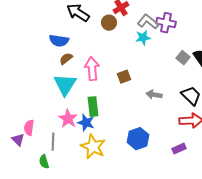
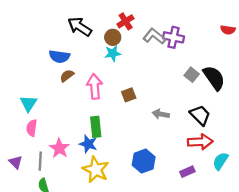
cyan star: (143, 38) -> (113, 53), moved
cyan triangle: (65, 85) -> (28, 103), moved, size x0.7
pink star: (68, 119) -> (59, 148), moved
pink semicircle: (29, 128) -> (32, 128), moved
gray line: (53, 142) -> (40, 161), moved

